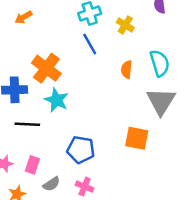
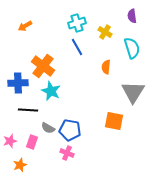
cyan semicircle: (160, 63) -> (132, 48), moved
gray semicircle: (51, 184) -> (48, 128), moved, turned 64
pink cross: (85, 187) -> (67, 153), moved

